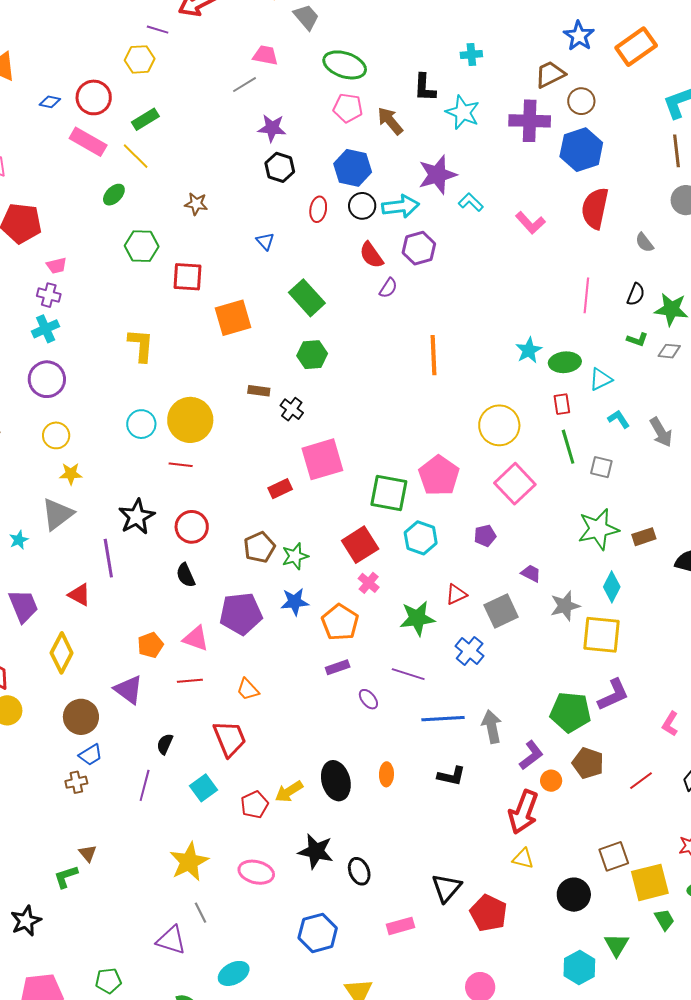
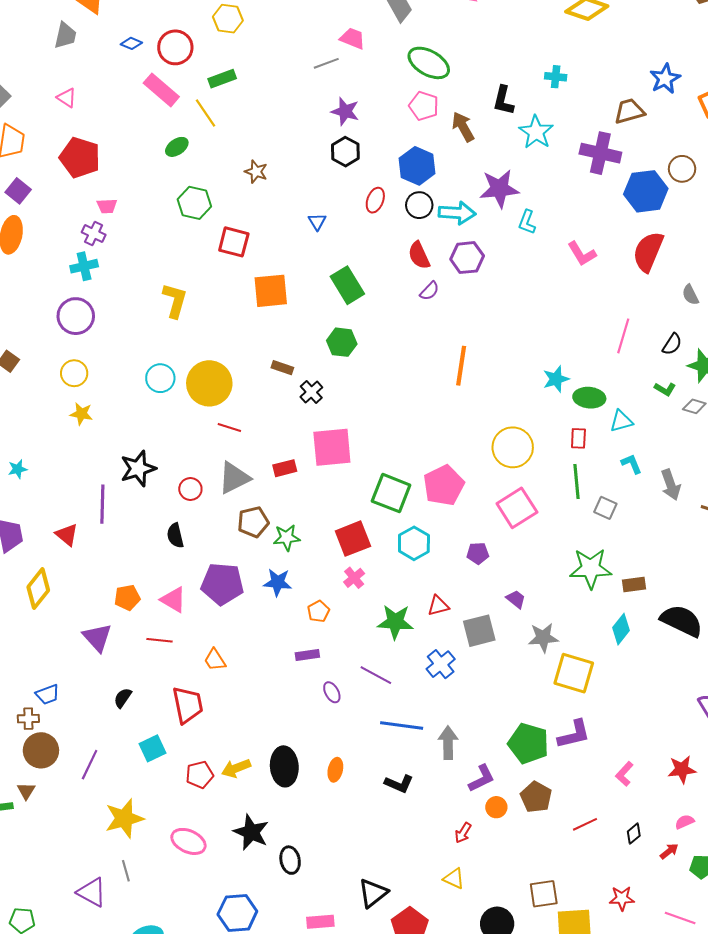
brown circle: (581, 101) -> (682, 169), moved
cyan L-shape: (471, 202) -> (527, 222), turned -125
red line: (181, 465) -> (229, 427), moved
gray triangle: (57, 514) -> (234, 478), moved
red circle: (192, 527) -> (190, 489), size x0.7
cyan diamond: (612, 587) -> (621, 629), moved
orange pentagon: (340, 622) -> (318, 611), size x0.6
brown circle: (81, 717) -> (41, 750), moved
purple line: (145, 785) -> (90, 765), moved
red arrow: (523, 812) -> (463, 833), size x0.5

